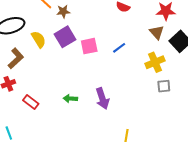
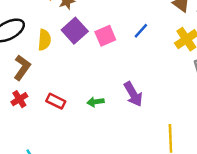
yellow semicircle: (39, 39) -> (44, 40), turned 48
red rectangle: (31, 102) -> (56, 101), moved

